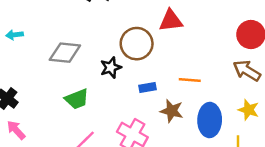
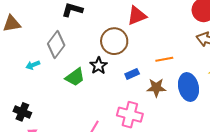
cyan arrow: (15, 35) -> (33, 65), moved
gray diamond: (65, 53) -> (56, 44), moved, turned -44
green trapezoid: (77, 99) -> (75, 77), moved

